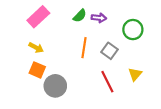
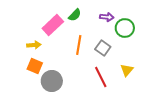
pink rectangle: (38, 17) -> (53, 25), moved
purple arrow: (99, 18) -> (107, 17), moved
yellow arrow: (36, 48) -> (34, 45), turned -32

